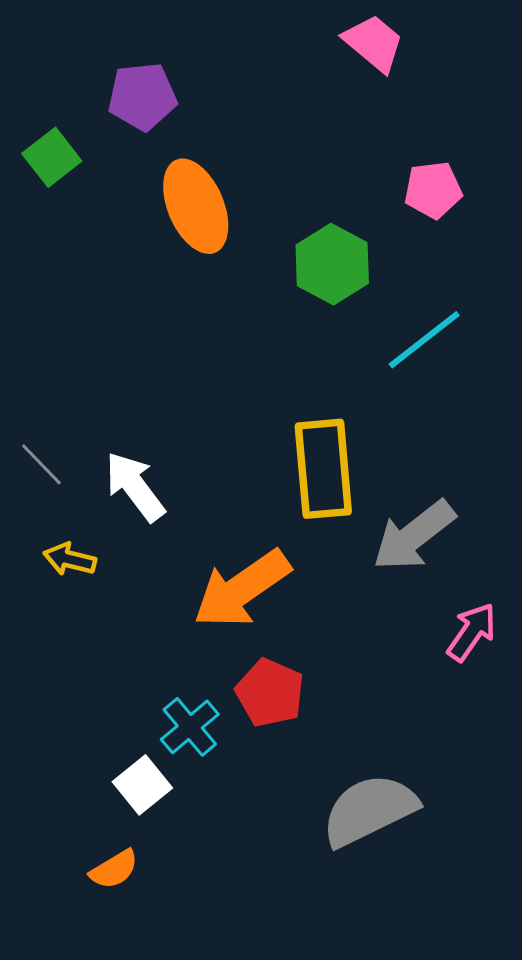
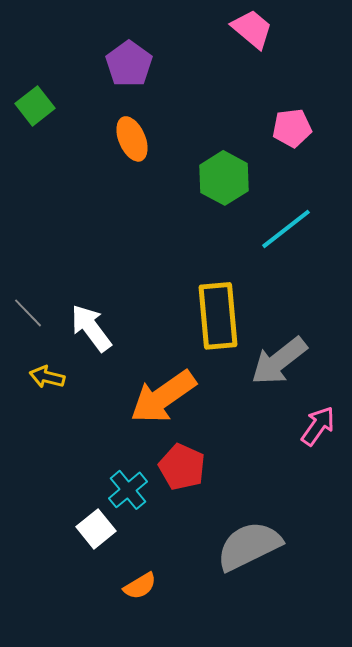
purple pentagon: (142, 96) -> (129, 64), moved, turned -30
orange ellipse: (196, 206) -> (132, 139), size x0.7
orange semicircle: (114, 869) -> (140, 586), moved

